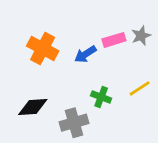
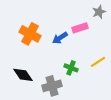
gray star: (141, 36) -> (99, 12), moved
black diamond: (33, 107) -> (23, 75), turned 60

